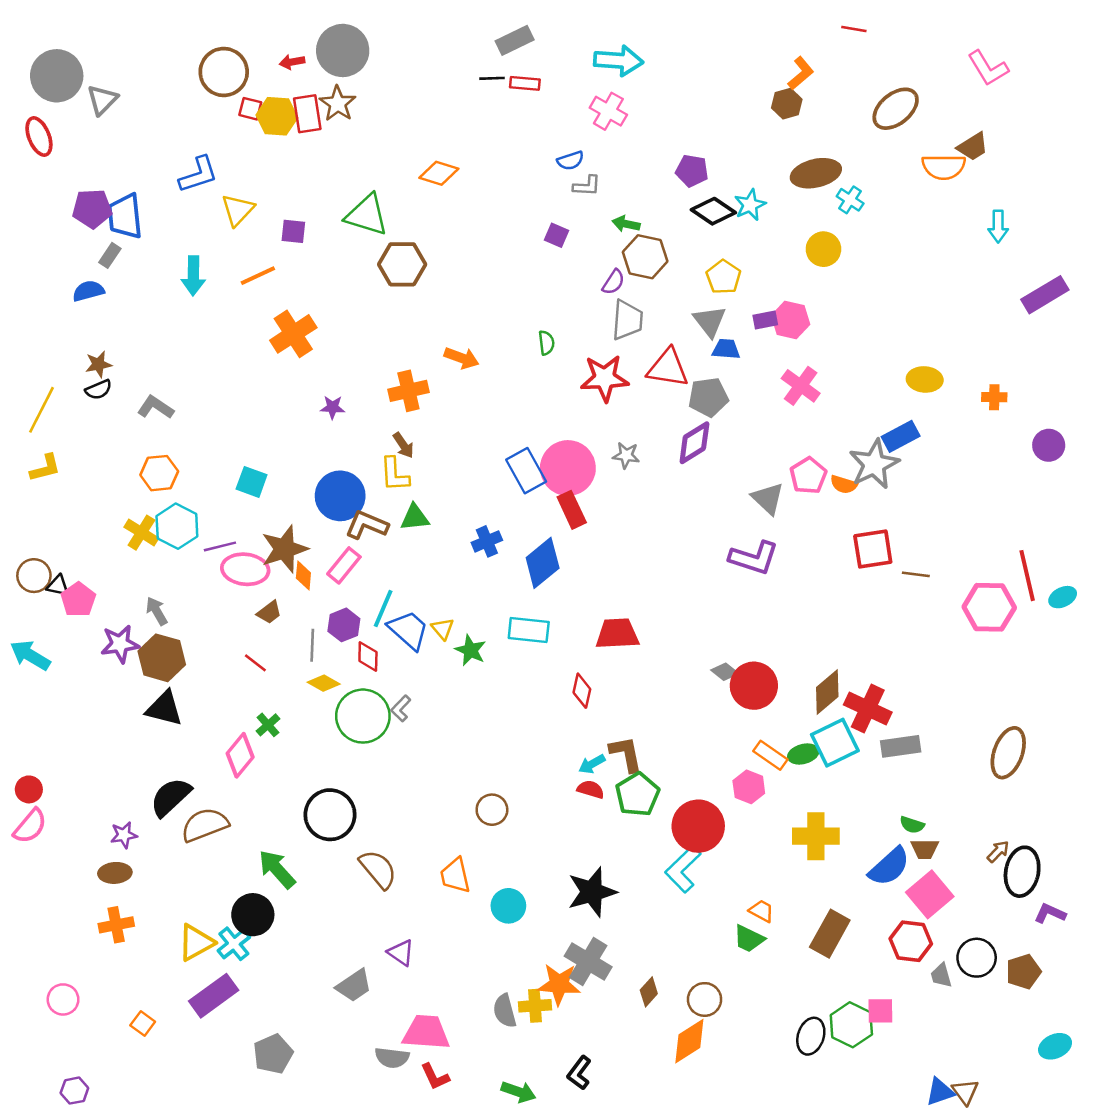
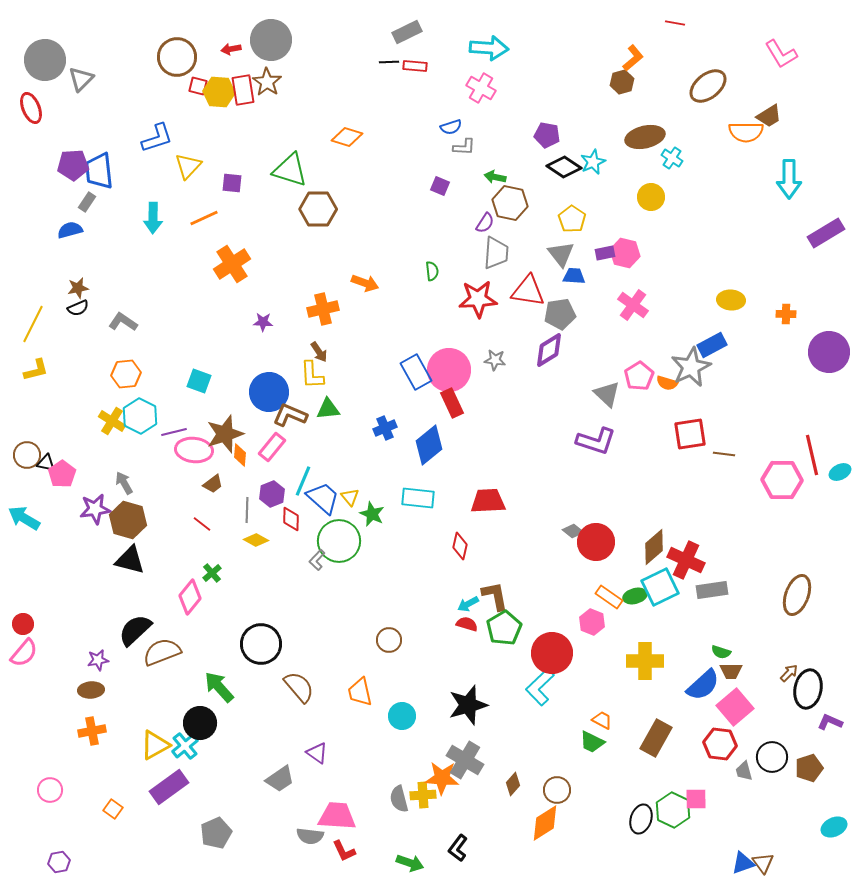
cyan arrow: (998, 226) -> (789, 179), size x1.5
purple circle: (1049, 445) -> (829, 352), size x1.6
green circle: (363, 716) -> (339, 541), moved

